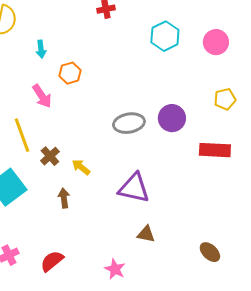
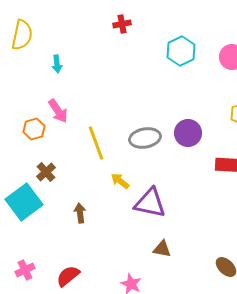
orange hexagon: (70, 73) -> (34, 129), moved
yellow line: (22, 135) -> (96, 143), moved
brown cross: (50, 156) -> (46, 172), moved
yellow arrow: (81, 167) -> (120, 181), moved

